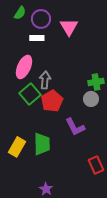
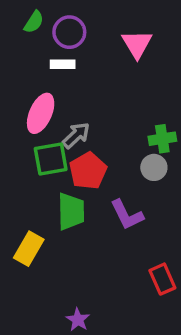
pink triangle: (69, 27) -> (137, 44), moved
gray arrow: (45, 80) -> (76, 135), turned 42
green square: (30, 94) -> (51, 159), turned 30
green trapezoid: (42, 144) -> (71, 211), moved

